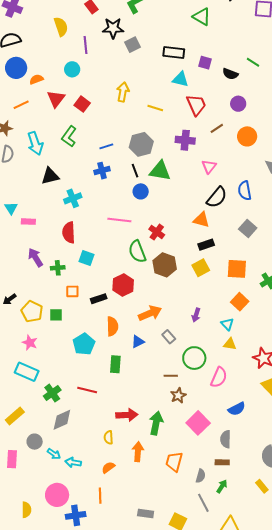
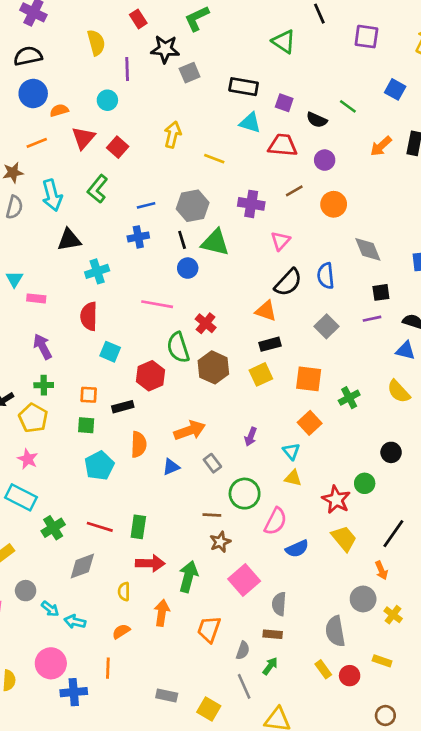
red trapezoid: (196, 105) -> (283, 145), moved, turned -65
green cross: (58, 268) -> (44, 385), moved
red hexagon: (123, 285) -> (150, 376), moved
green square: (56, 315) -> (86, 425), moved
green rectangle: (115, 364) -> (138, 527), moved
blue semicircle: (237, 409) -> (297, 549), moved
gray diamond: (62, 420) -> (82, 566), moved

